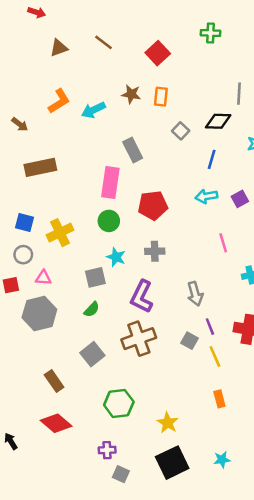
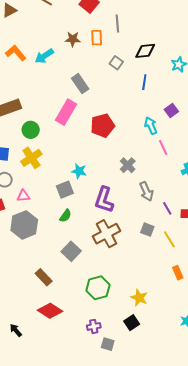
gray line: (239, 94) -> (117, 23), moved
orange L-shape: (59, 101) -> (16, 53), turned -90
pink rectangle: (110, 183) -> (66, 112), turned 30
cyan arrow: (206, 196) -> (151, 126), moved, turned 84
green circle: (109, 221) -> (31, 130), moved
gray cross: (155, 251) -> (128, 165), moved, turned -35
purple line: (210, 327) -> (167, 208), moved
black square: (172, 463) -> (132, 323), moved, size x0.6

